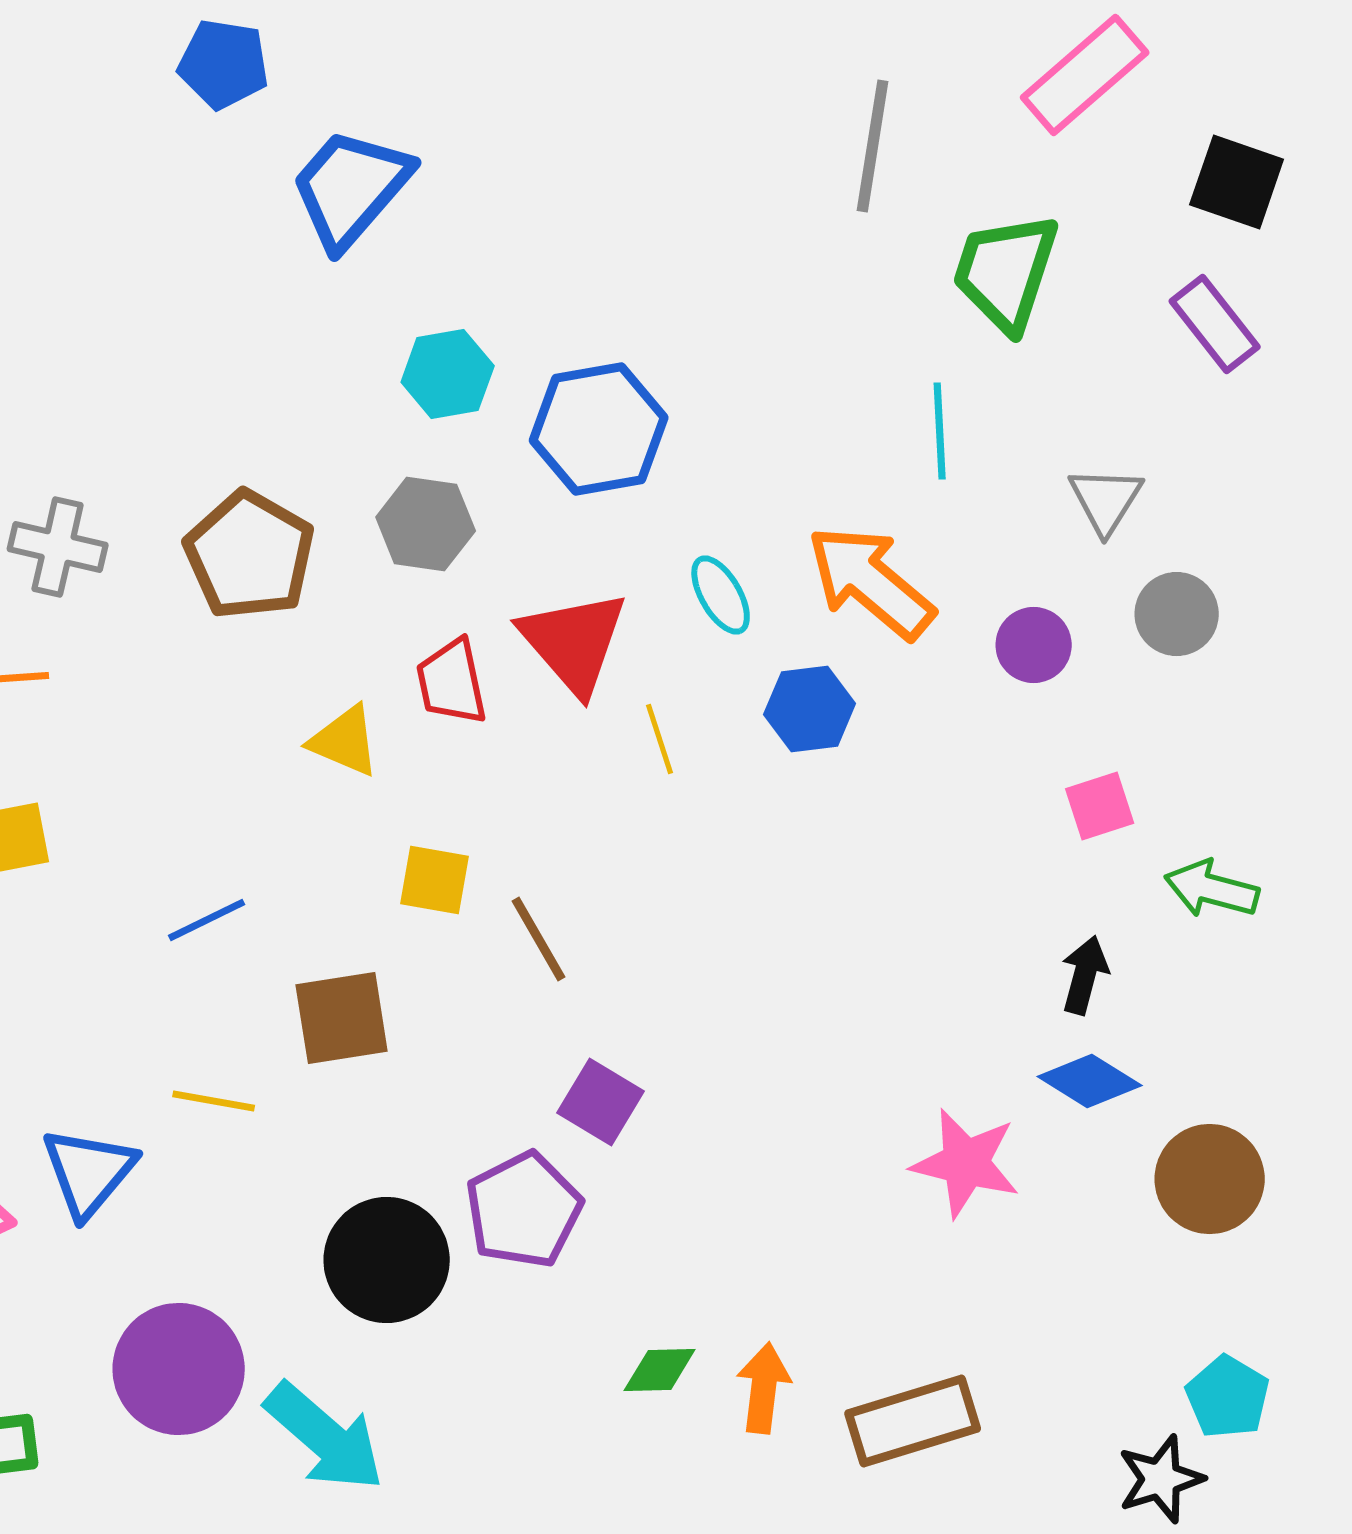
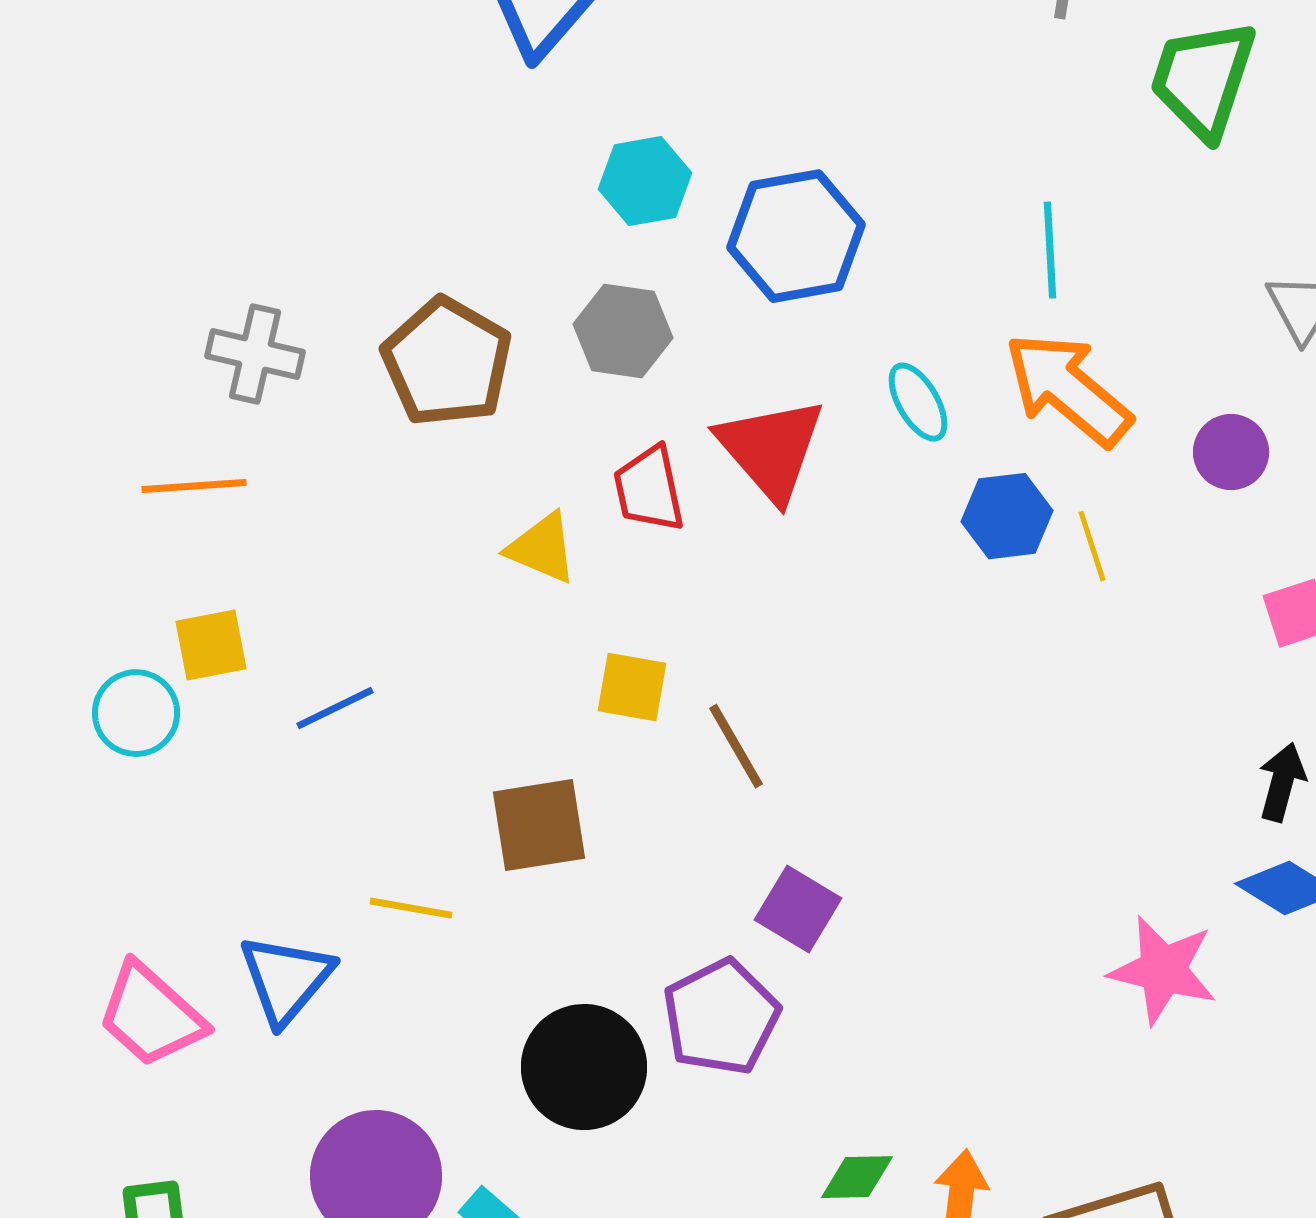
cyan line: (940, 431) -> (1050, 250), moved
yellow line: (660, 739) -> (1092, 546), moved
blue line: (207, 920) -> (335, 708), moved

